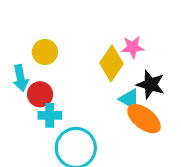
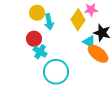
cyan arrow: (21, 78) -> (49, 22), moved
cyan cross: (50, 115) -> (40, 52), turned 32

